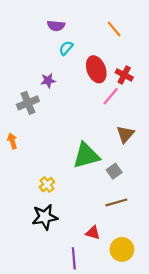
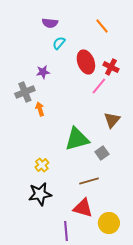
orange arrow: (12, 141) -> (40, 109), moved
brown line: (116, 202) -> (89, 181), moved
red triangle: (93, 233) -> (83, 208), size x1.5

